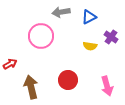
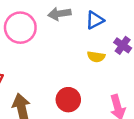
pink circle: (41, 36) -> (20, 28), moved

